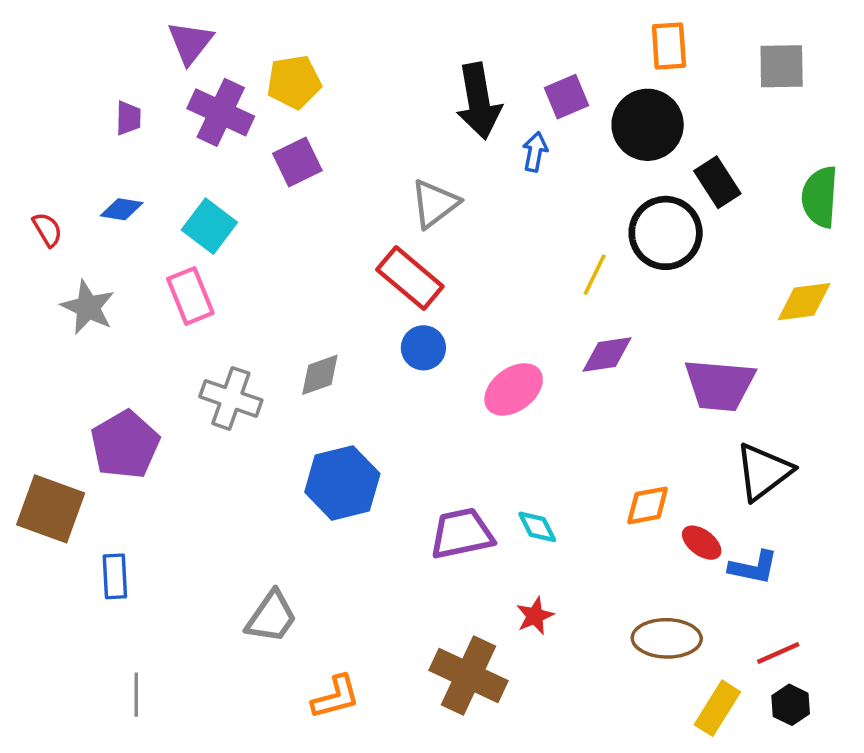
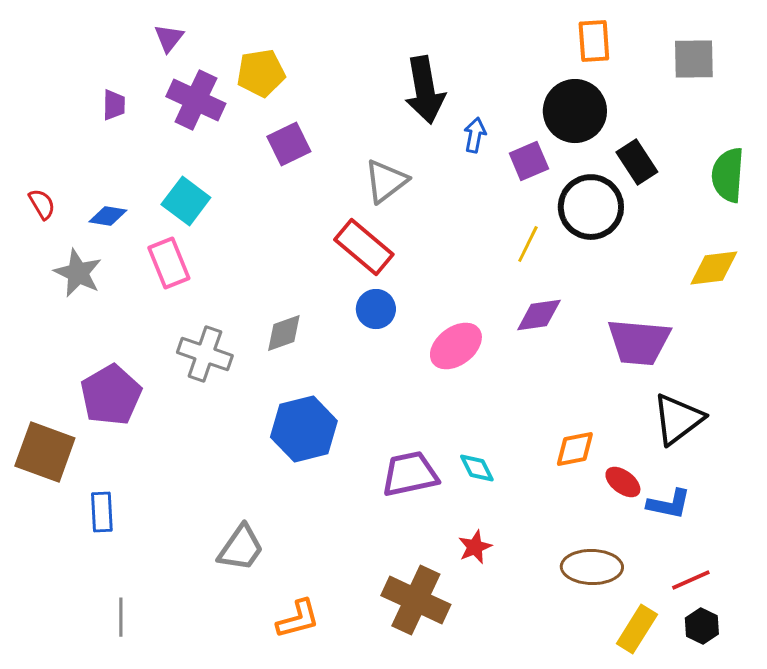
purple triangle: (190, 43) -> (169, 38), size x0.7
purple square: (566, 97) -> (529, 161), moved
purple square: (297, 162) -> (289, 144), moved
blue diamond: (122, 209) -> (108, 216), moved

